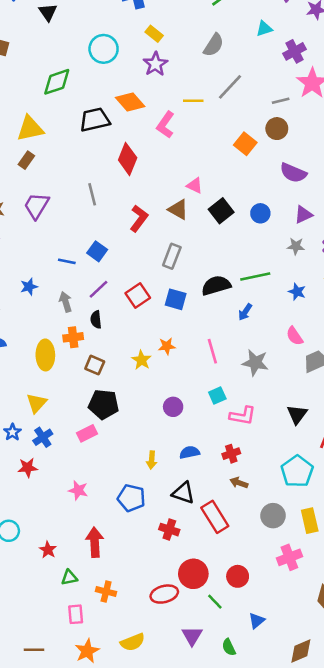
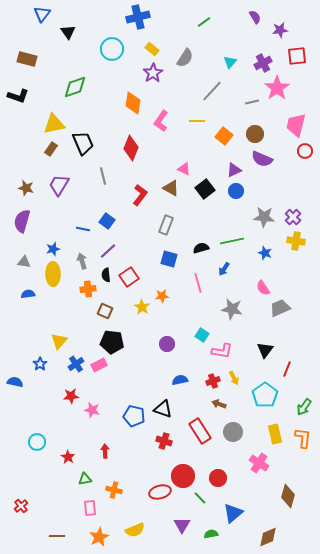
cyan triangle: (264, 29) -> (230, 62), moved, turned -32
gray semicircle: (214, 45) -> (185, 58), moved
cyan circle: (104, 49) -> (112, 49), moved
yellow line: (193, 101) -> (197, 121), moved
orange diamond: (130, 102) -> (133, 103), turned 50
black trapezoid: (95, 120) -> (83, 143), moved, turned 80
brown circle: (277, 129) -> (255, 134), moved
purple triangle: (303, 215) -> (234, 170), moved
gray star: (296, 246) -> (264, 217), size x1.5
black semicircle: (216, 285) -> (201, 248), size x0.7
red square: (138, 296) -> (129, 277), moved
pink line: (212, 351) -> (198, 283), moved
yellow ellipse: (45, 355) -> (53, 274), moved
cyan square: (217, 395) -> (202, 335), turned -32
blue cross: (43, 437) -> (76, 364), moved
yellow arrow: (152, 460) -> (234, 378), moved, turned -32
red star: (28, 468) -> (71, 396), moved
black triangle: (183, 493) -> (163, 409), moved
gray circle: (273, 516) -> (233, 432), moved
red arrow: (95, 542) -> (105, 451), size x0.6
pink cross: (289, 557) -> (259, 463), turned -36
blue triangle: (257, 621) -> (233, 513), size x1.5
green semicircle: (229, 647) -> (211, 534), turned 104

